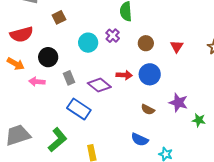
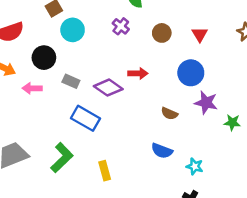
cyan circle: (88, 43) -> (73, 30), moved
blue circle: (150, 74) -> (191, 73), moved
gray rectangle: (69, 78) -> (71, 81), turned -40

